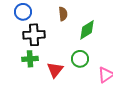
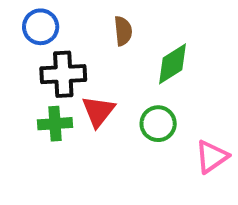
red triangle: (55, 70) -> (98, 111), moved

